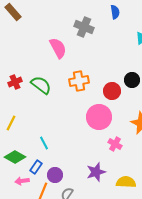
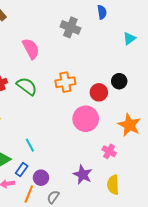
pink semicircle: (58, 48) -> (31, 49), moved
pink cross: (115, 144) -> (109, 151), moved
purple star: (96, 172) -> (83, 175), turned -30
yellow semicircle: (126, 182) -> (113, 185), turned -96

